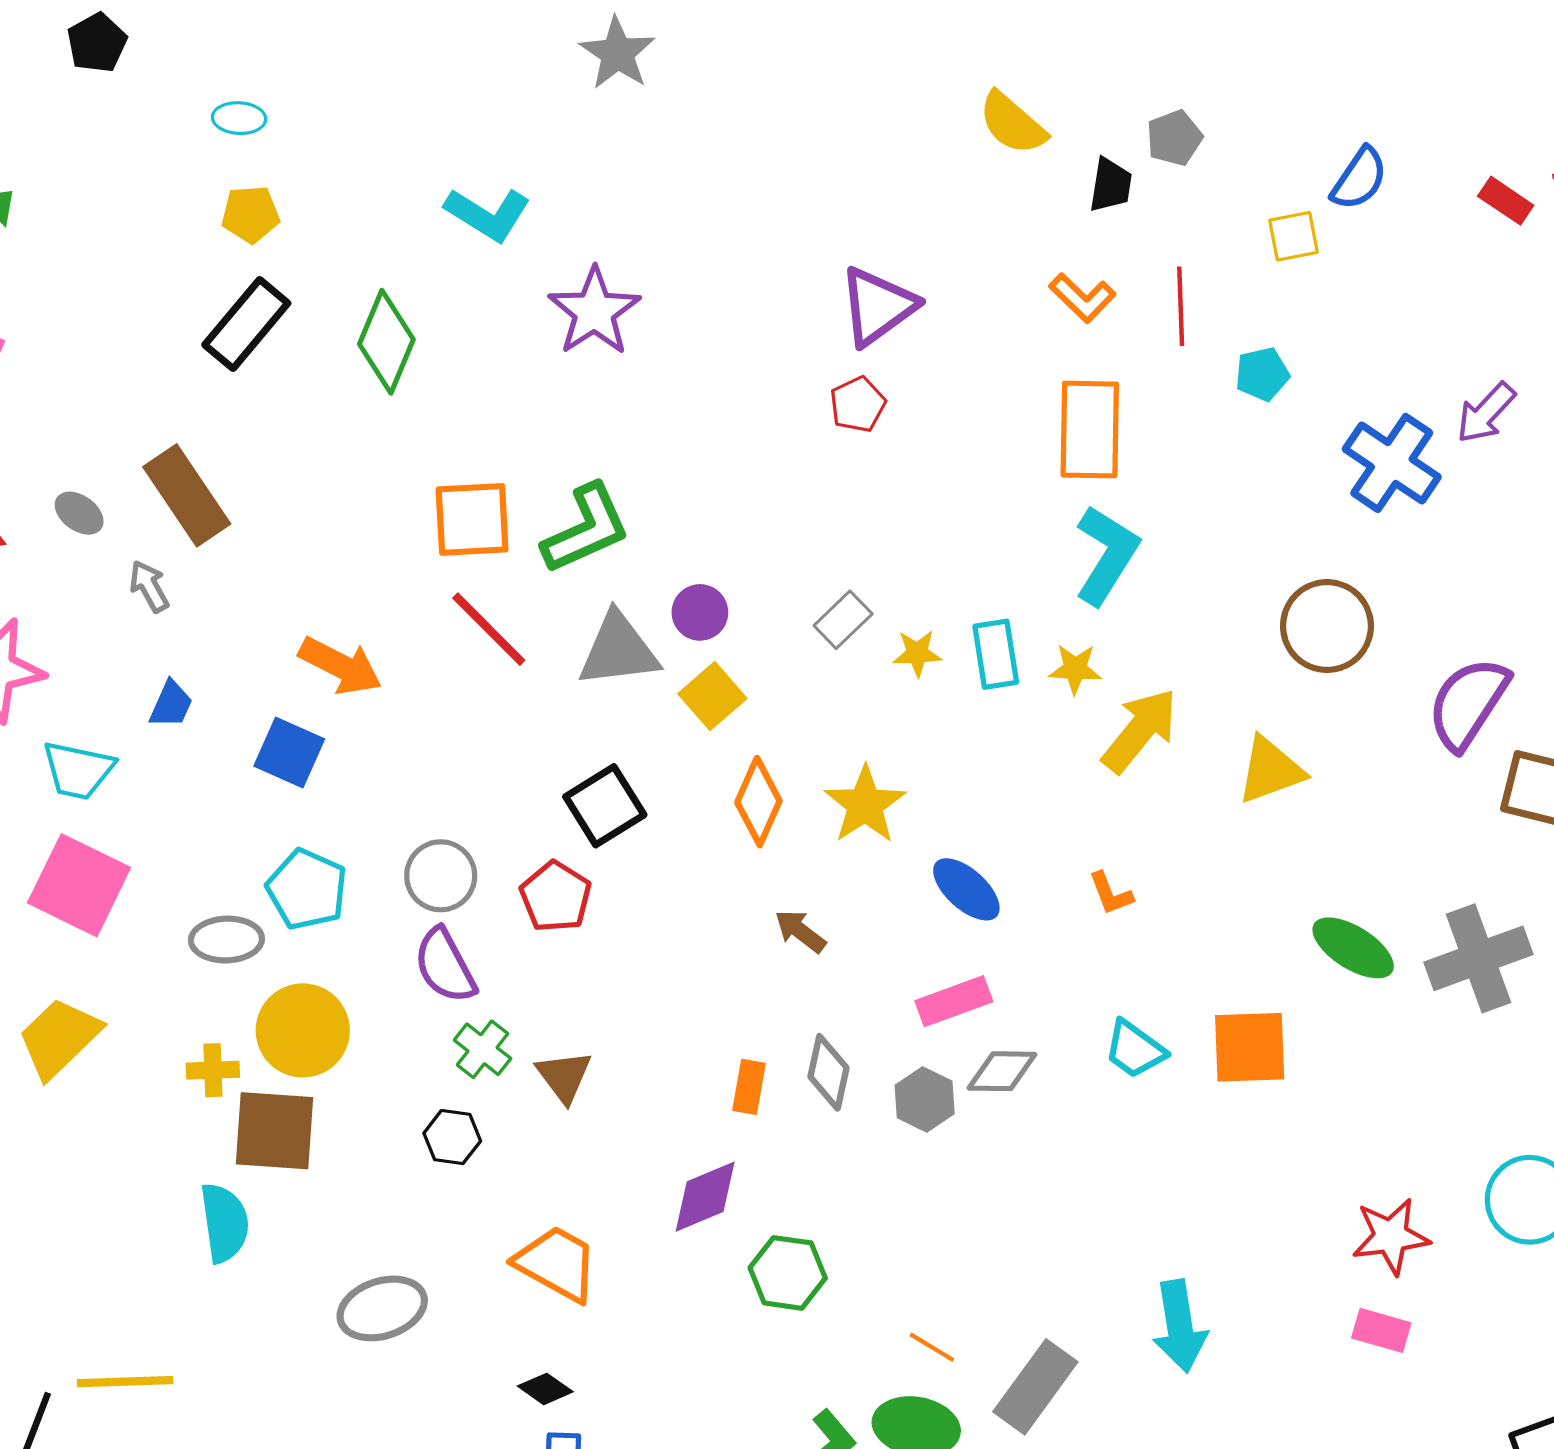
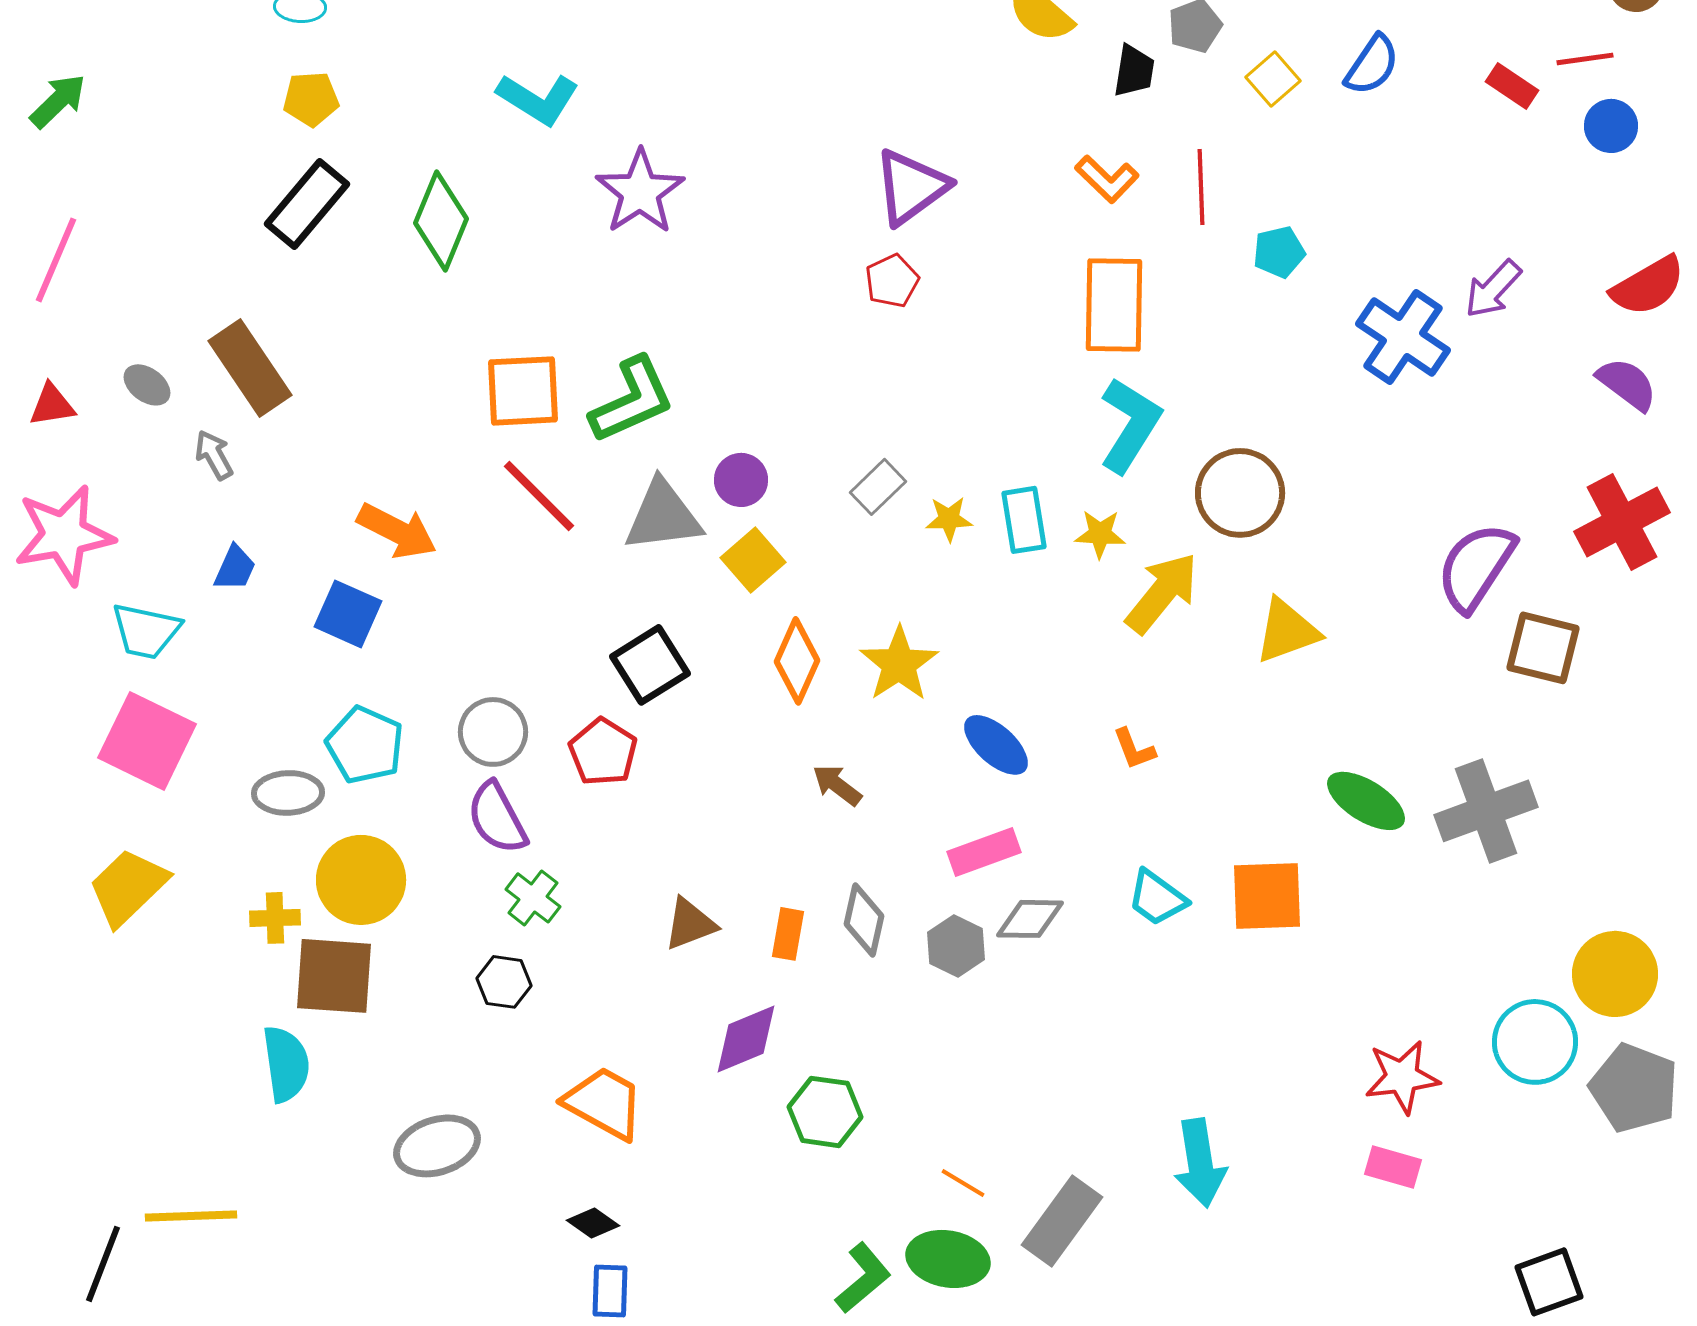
yellow square: (1294, 236) -> (1273, 79), moved, turned -30
brown circle: (1327, 626) -> (1240, 493), moved
brown triangle: (564, 1076) -> (690, 924), moved, turned 46

